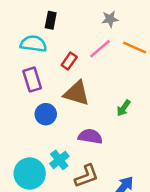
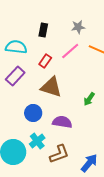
black rectangle: (51, 20) -> (43, 30), moved
purple rectangle: (32, 80) -> (15, 76), turned 60
blue circle: (46, 114) -> (33, 113), moved

